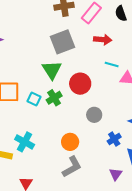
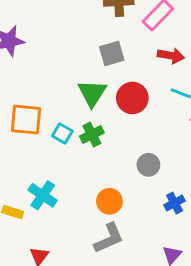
gray square: (63, 42) -> (112, 54), size x0.7
red circle: (80, 84) -> (132, 98), moved

